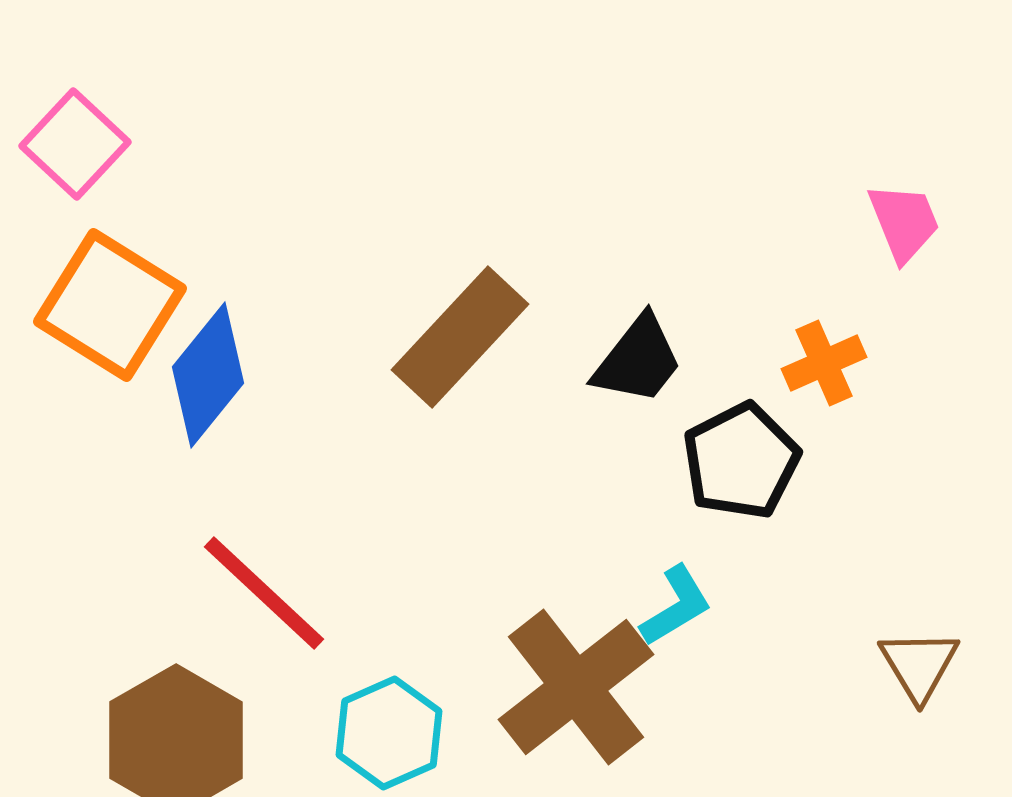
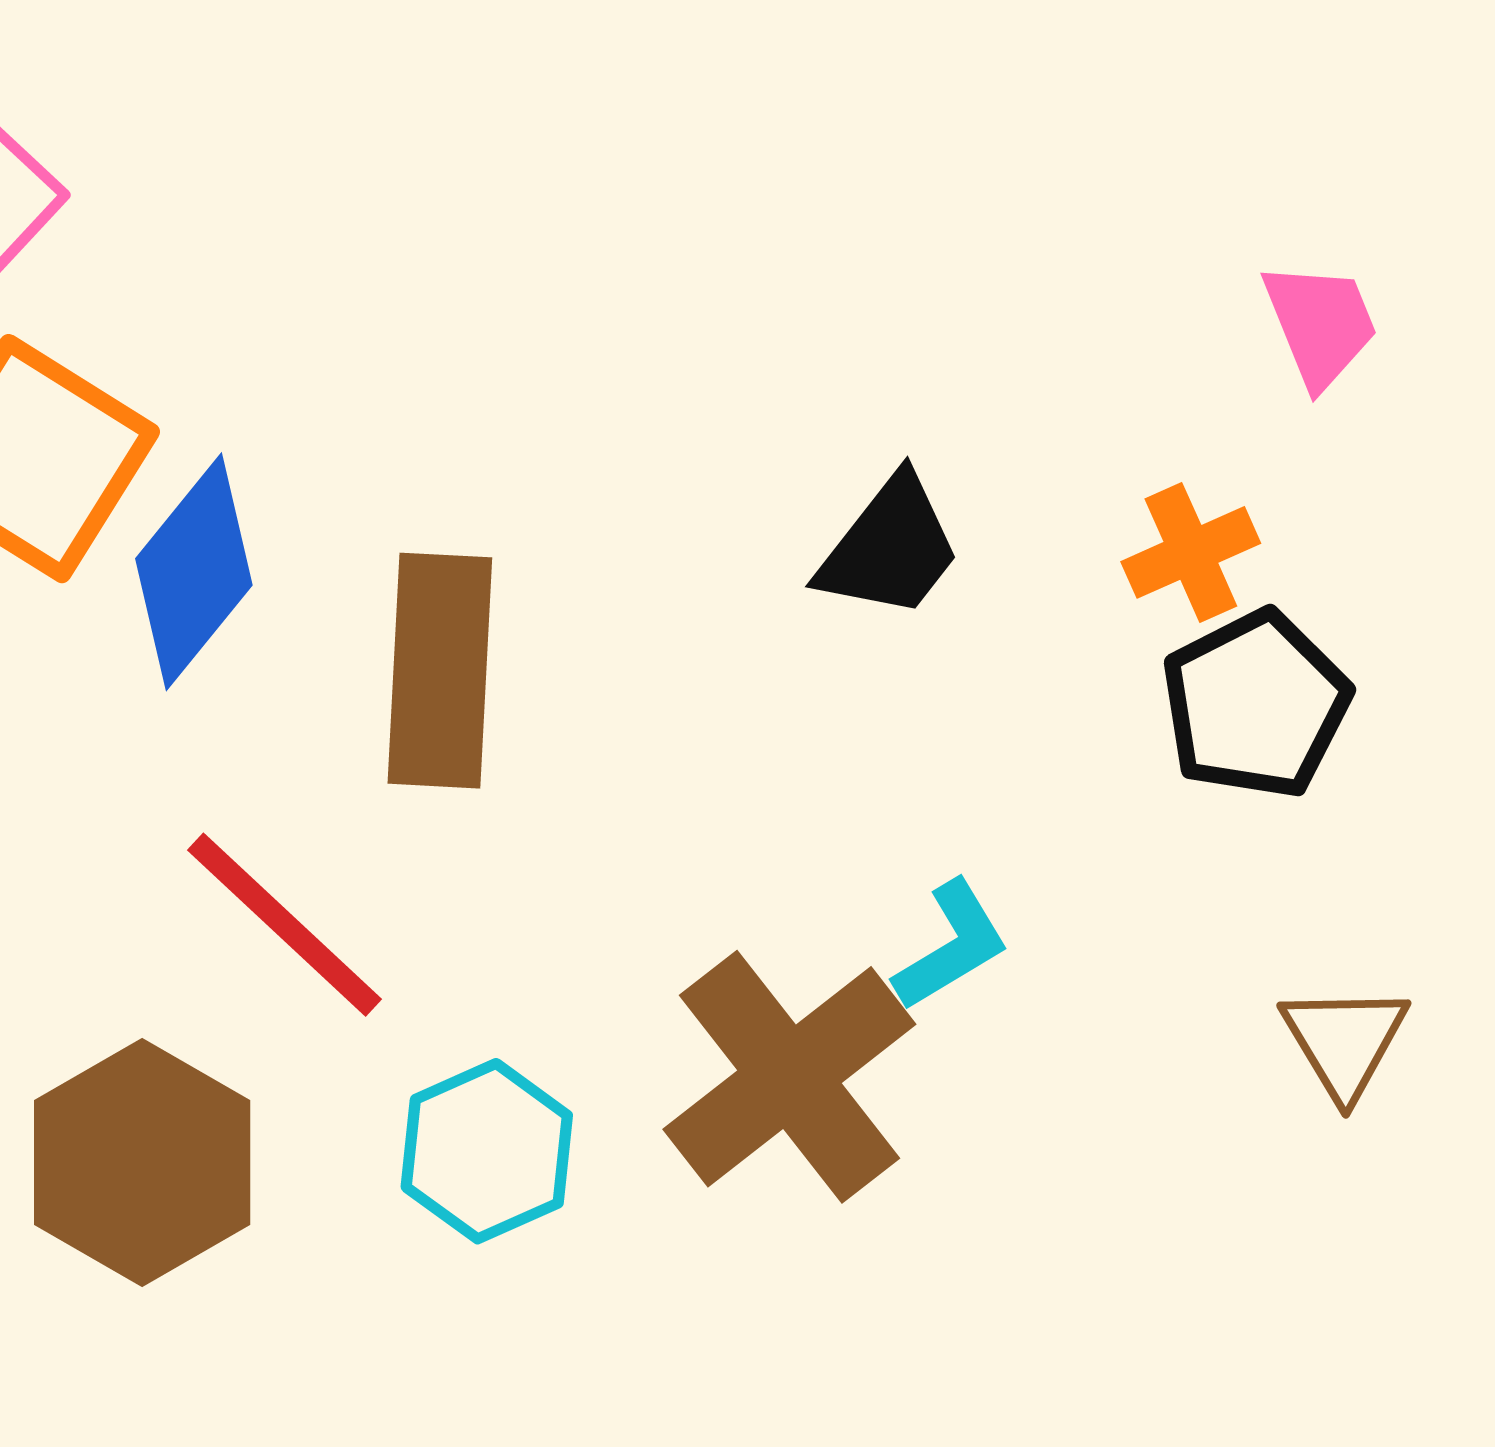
brown rectangle: (460, 337) -> (440, 671), moved, turned -40
black pentagon: (741, 461) -> (1256, 705), moved

